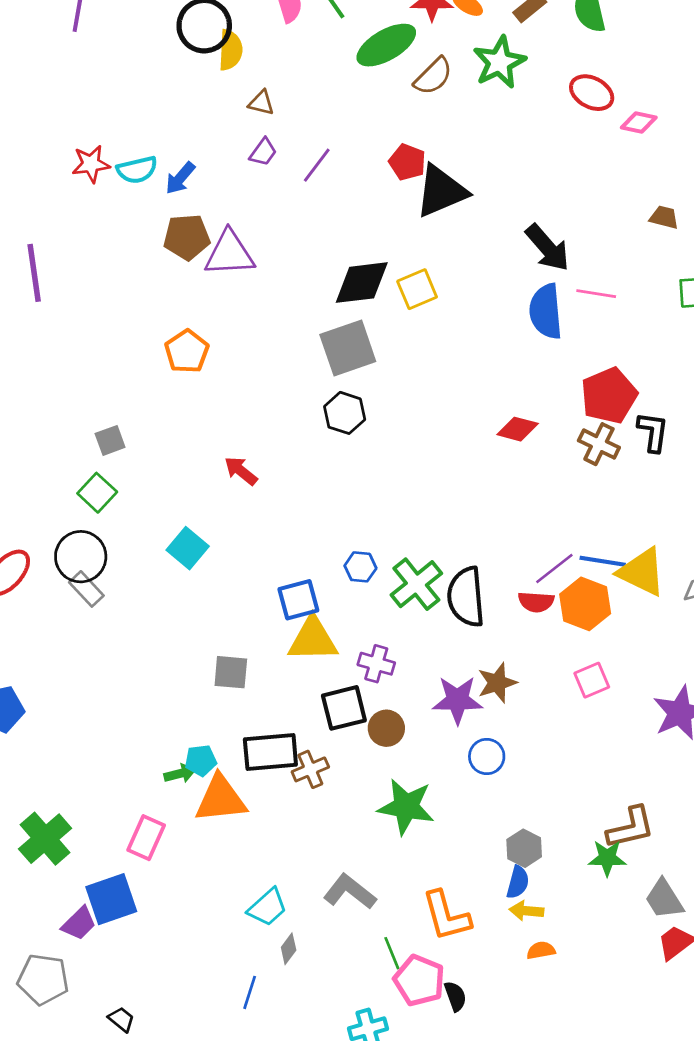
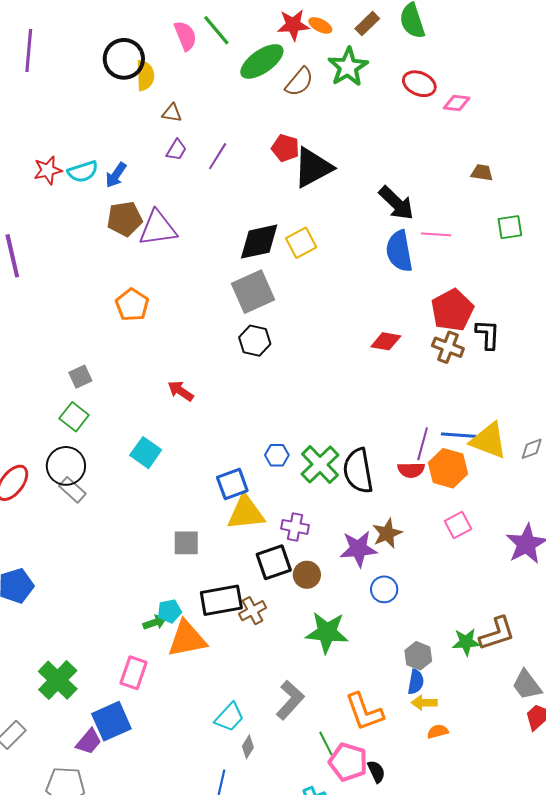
purple line: (554, 569) -> (423, 444), turned -32
green star: (607, 858) -> (466, 642), moved
gray L-shape: (350, 892) -> (290, 700), turned 99

